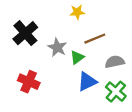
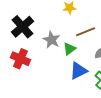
red cross: (29, 82) -> (20, 59), moved

